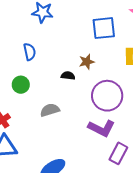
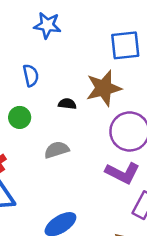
brown star: (87, 62) -> (104, 88), size x1.8
black semicircle: (68, 76) -> (67, 104), moved

